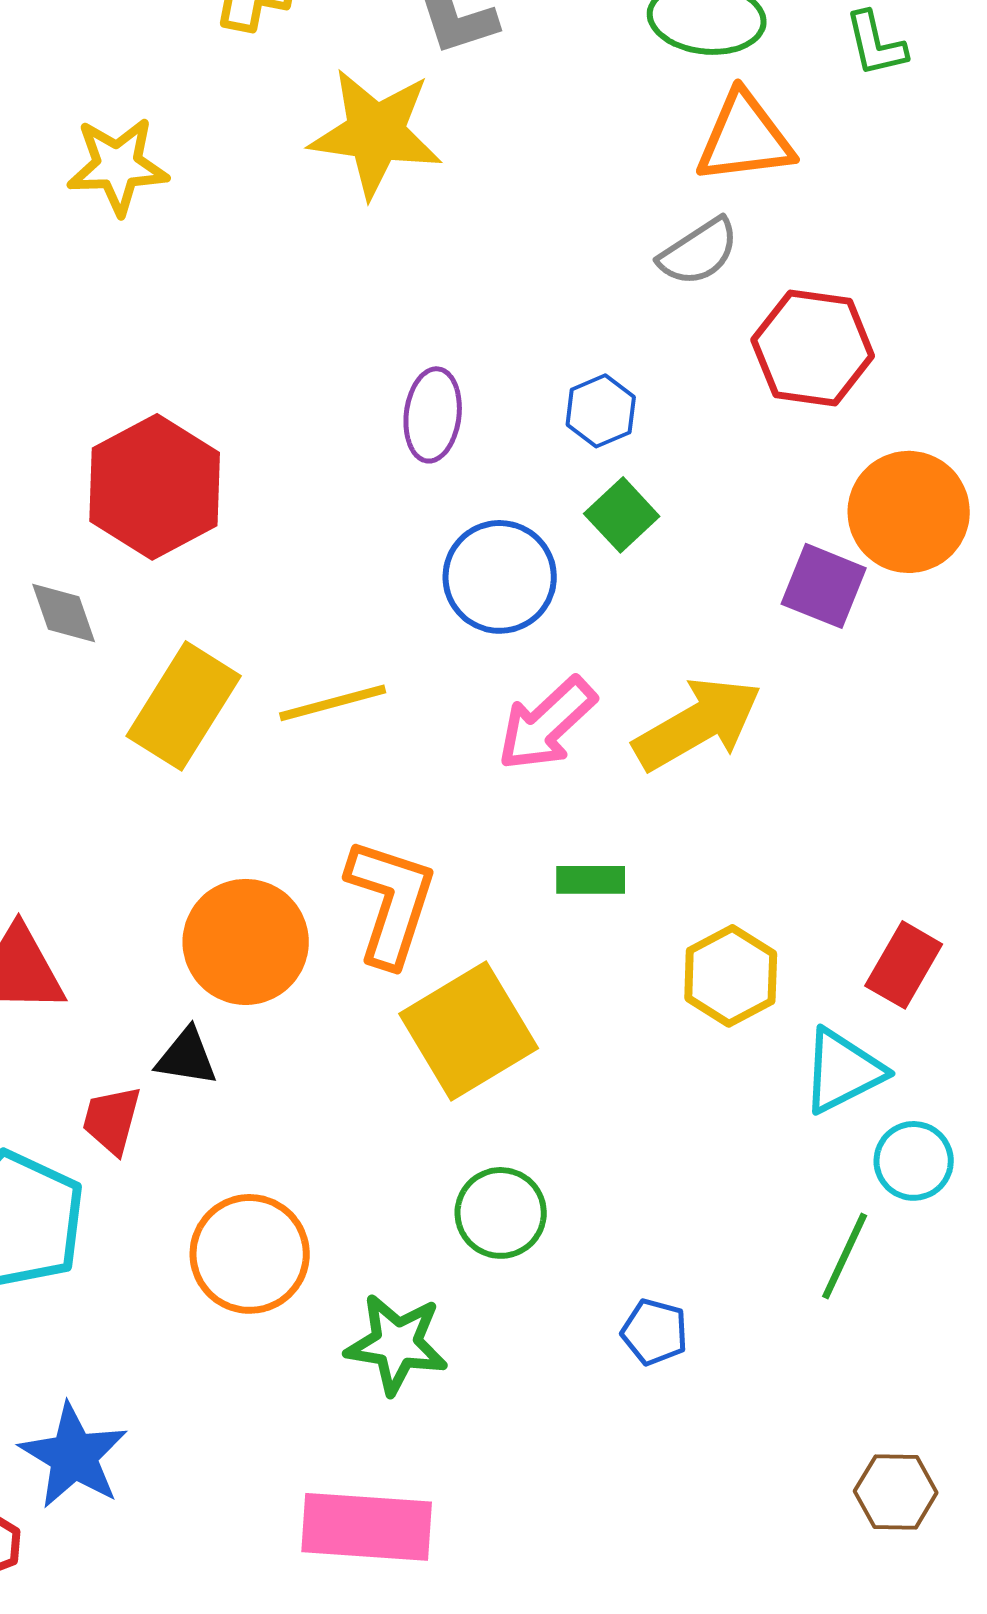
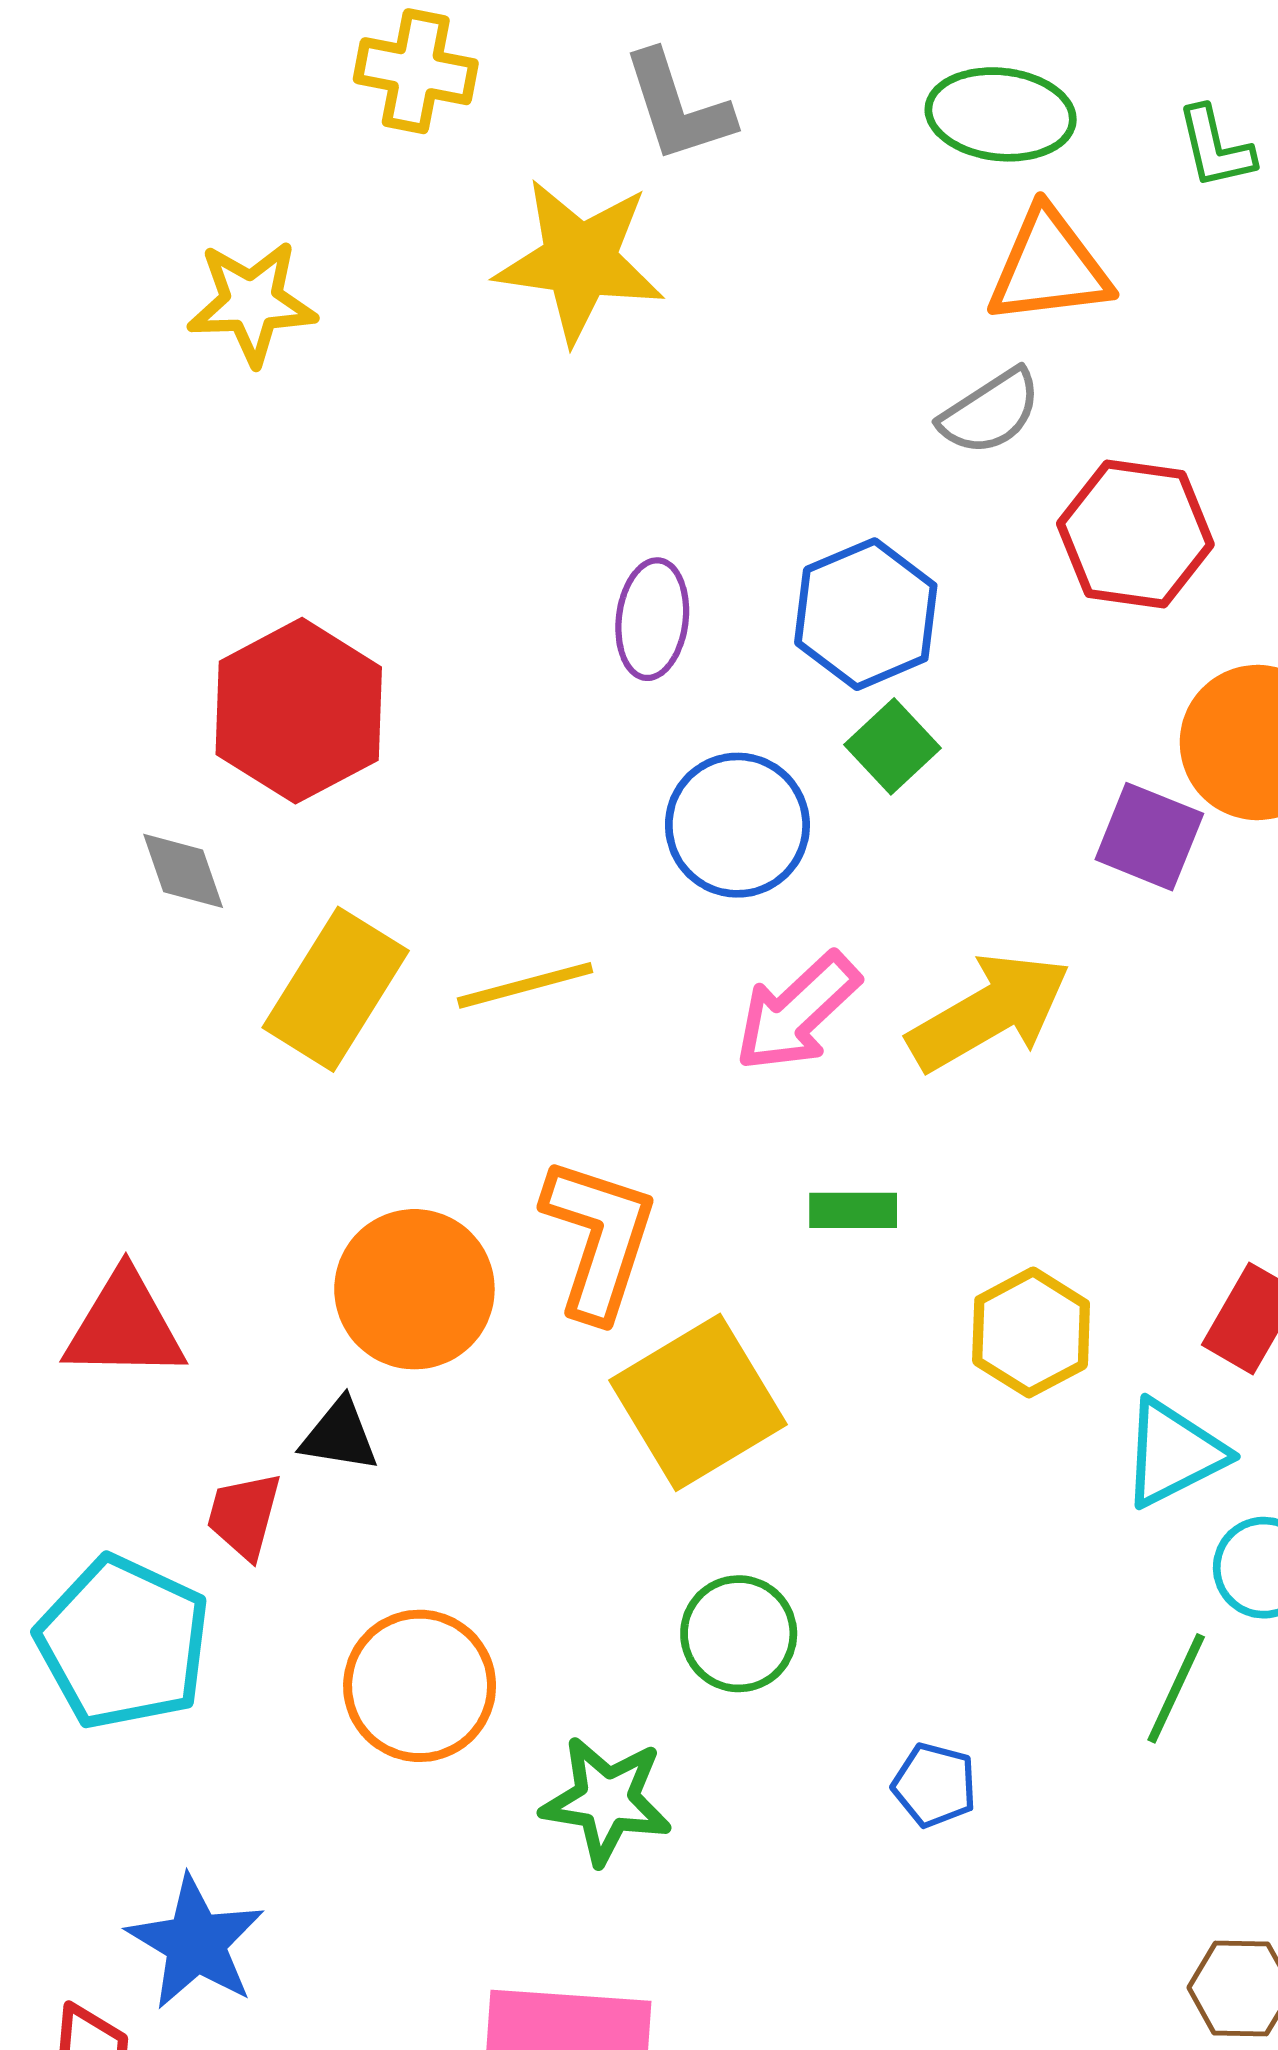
blue hexagon: (601, 411) -> (866, 614), size x1.6

